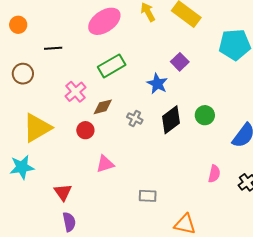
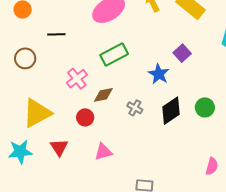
red triangle: (63, 192) -> (59, 147), moved

